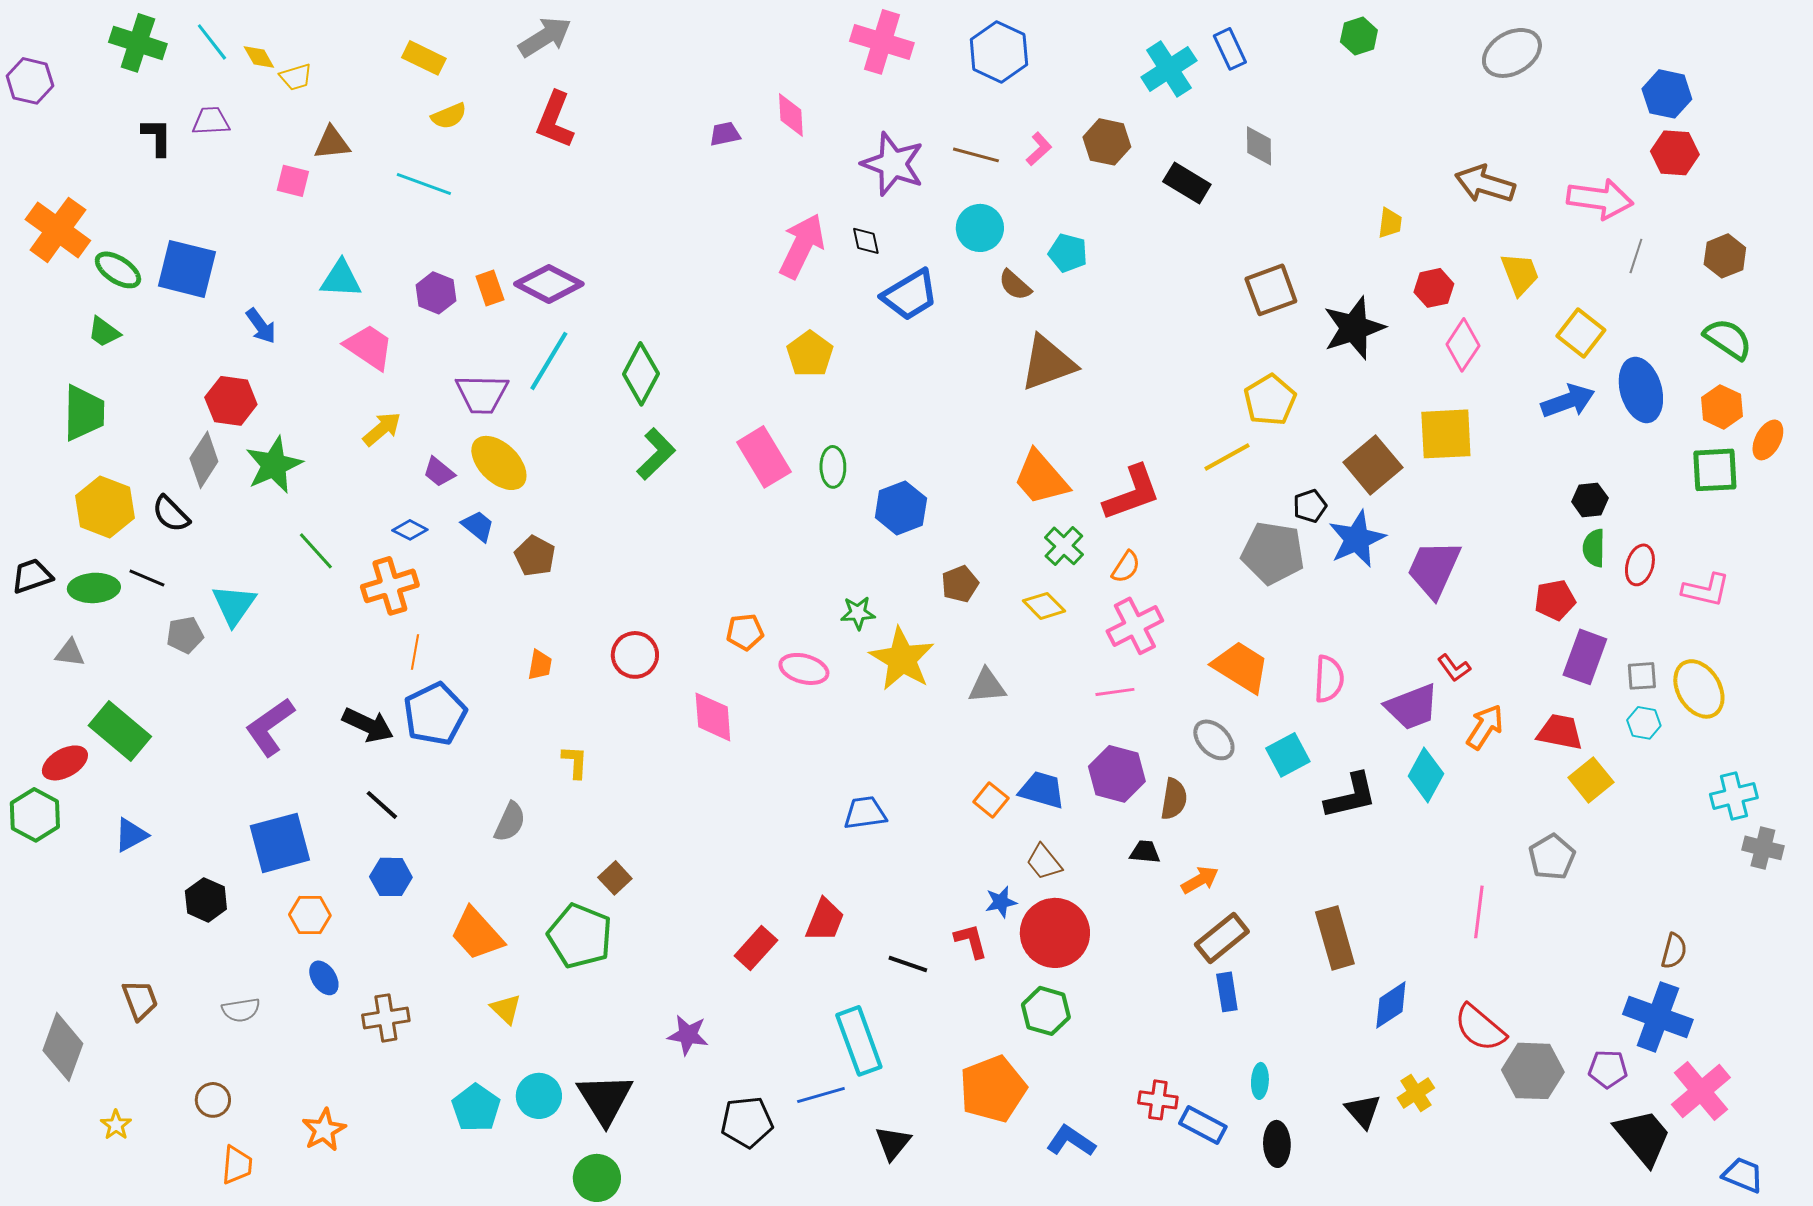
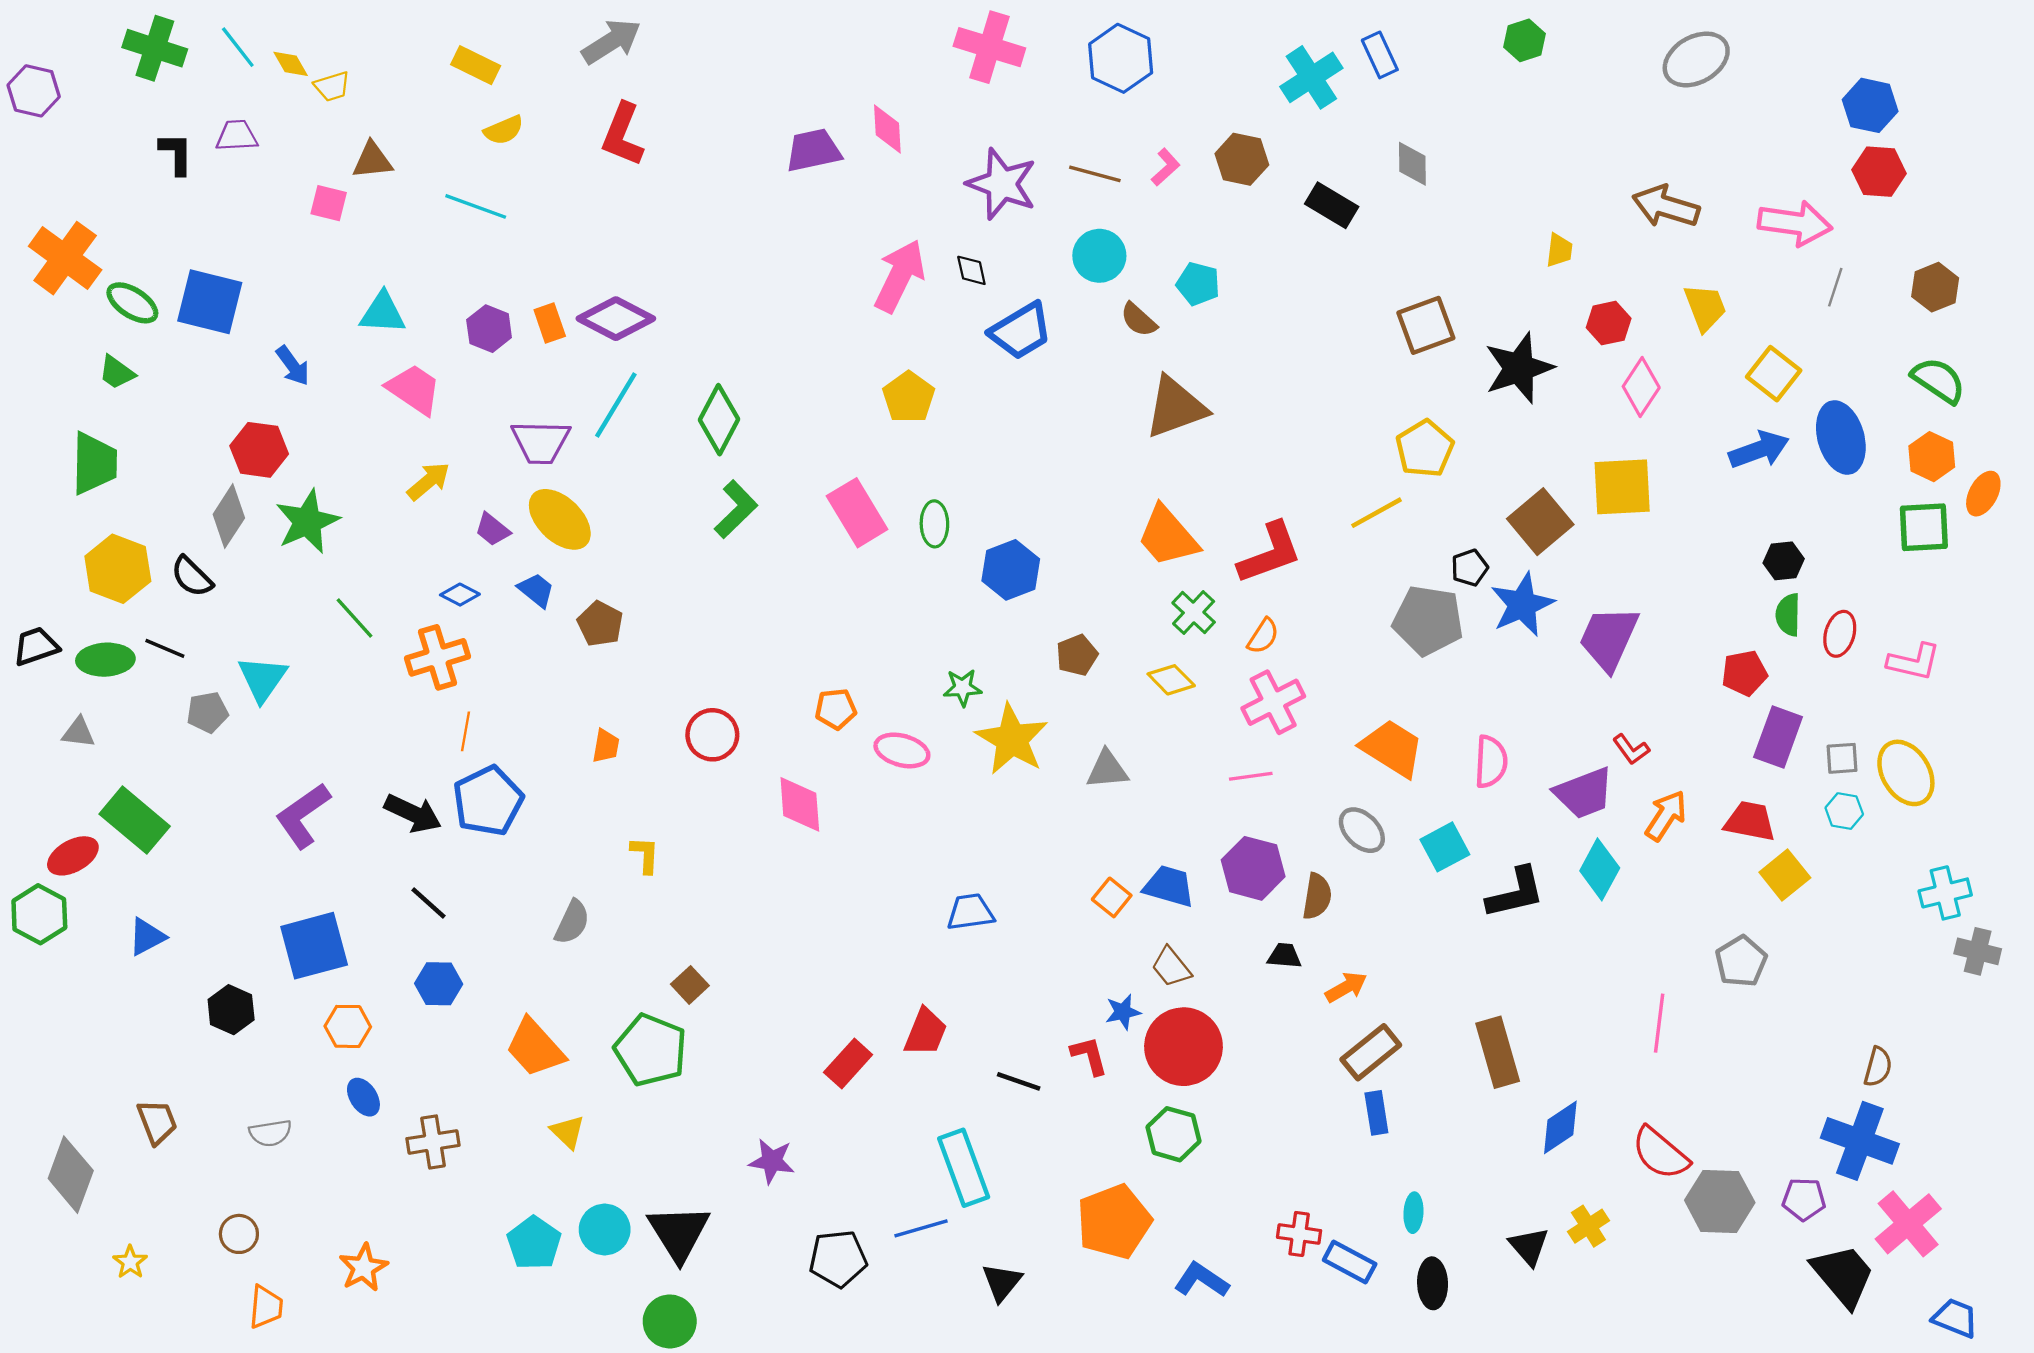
purple trapezoid: (725, 134) -> (813, 150), size x1.6

